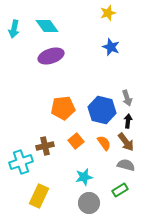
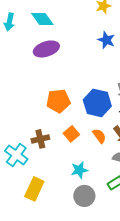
cyan cross: (21, 162) -> (16, 155), turned -35

